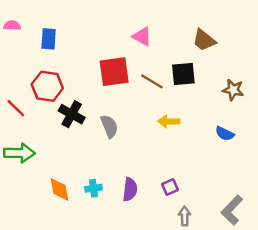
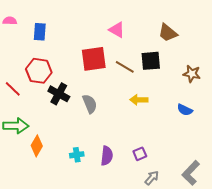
orange diamond: (59, 189) -> (37, 146), moved, turned 40
gray arrow: (185, 216) -> (152, 178), turned 42

